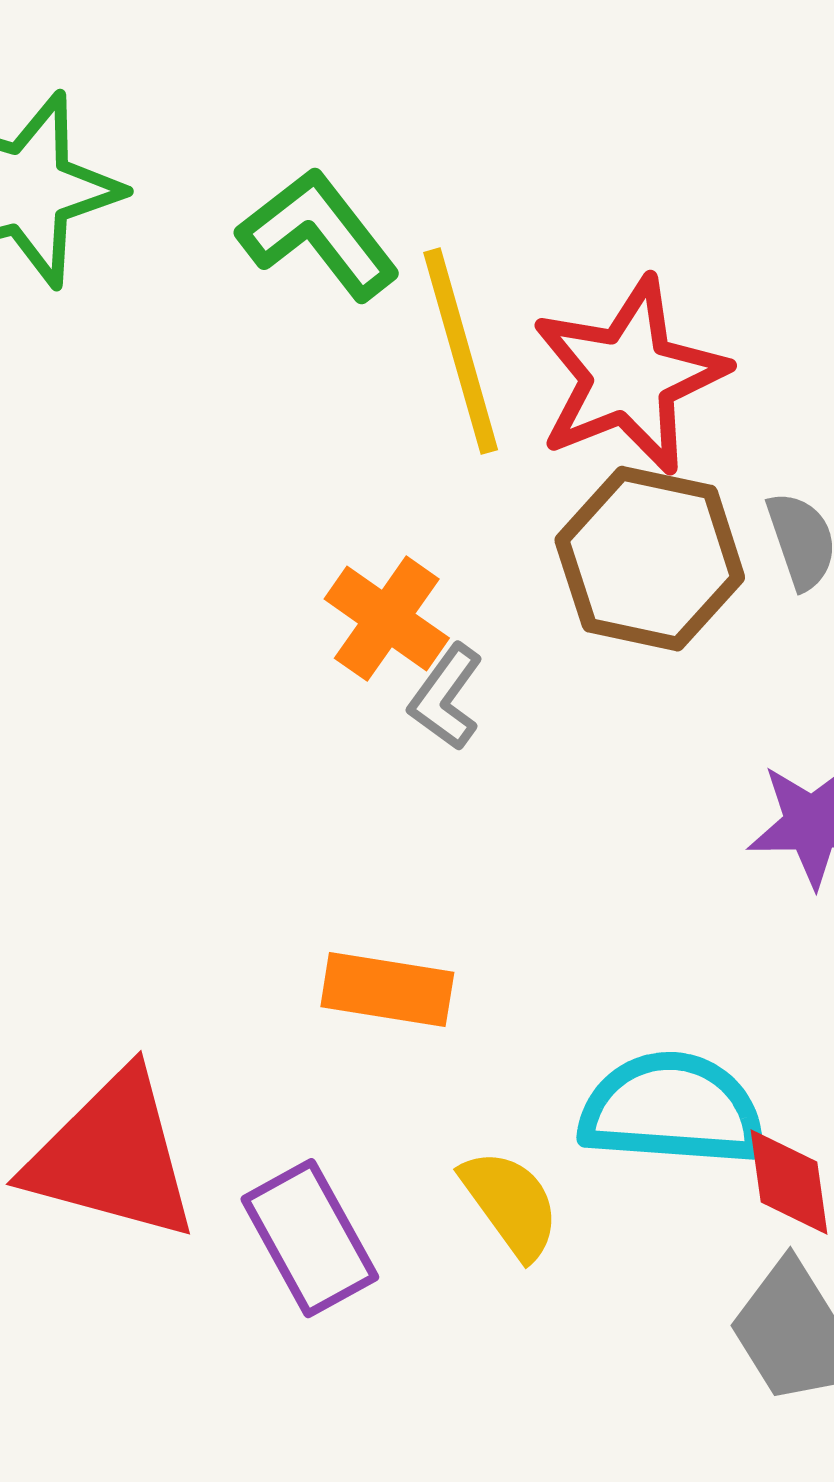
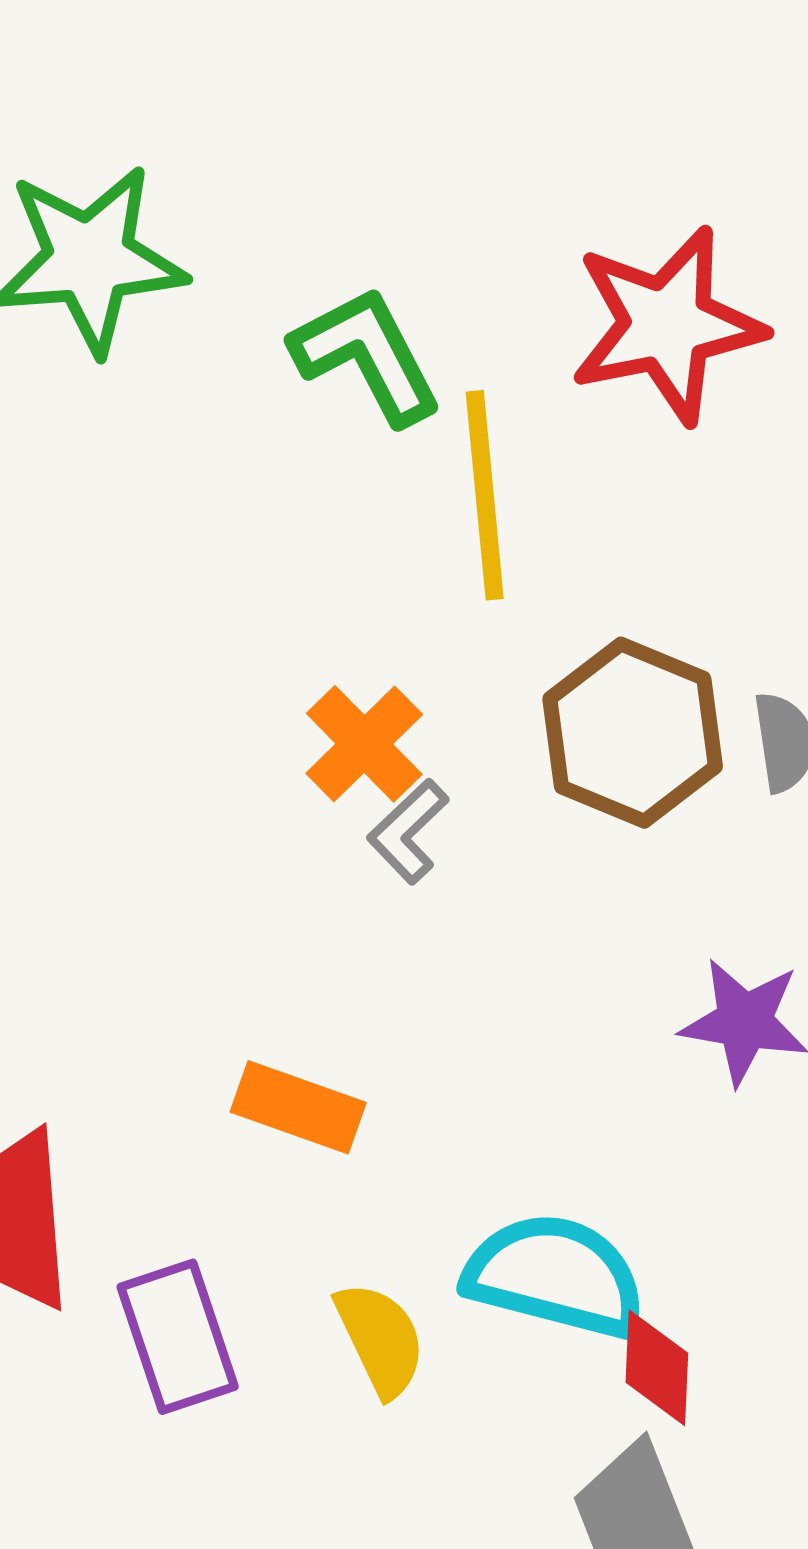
red star: (629, 376) -> (667, 325), moved

